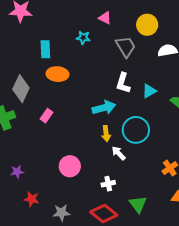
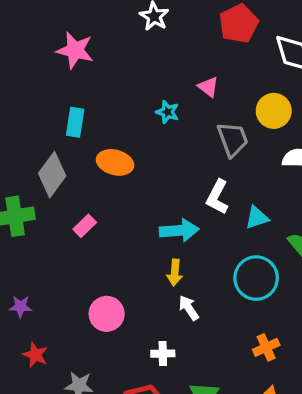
cyan rectangle: (45, 49) -> (75, 122), moved
cyan circle: (136, 130) -> (256, 278), moved

